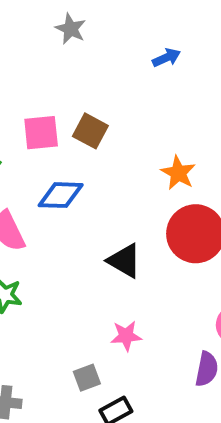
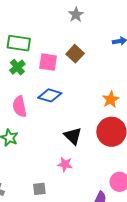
brown square: (90, 131) -> (75, 54), moved
pink star: (126, 336) -> (65, 164), moved

